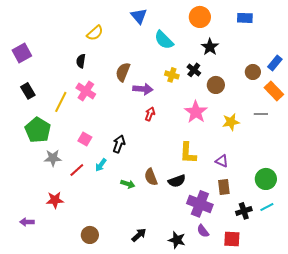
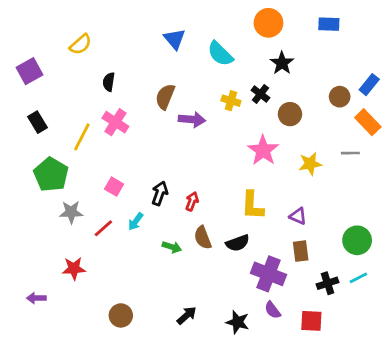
blue triangle: (139, 16) -> (175, 39), moved
yellow semicircle: (95, 33) -> (81, 44), moved
red arrow: (150, 114) -> (192, 201), moved

